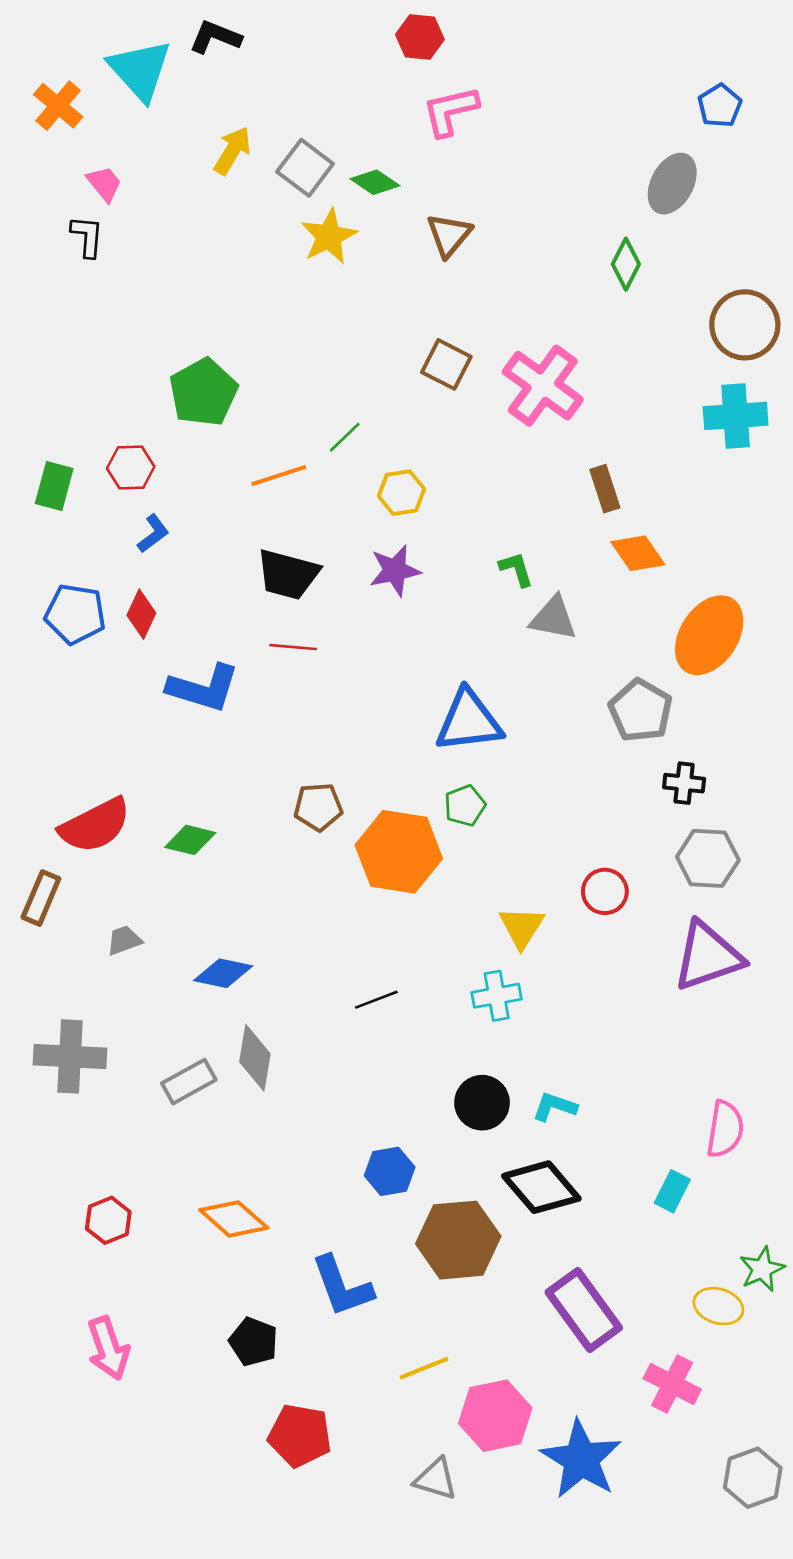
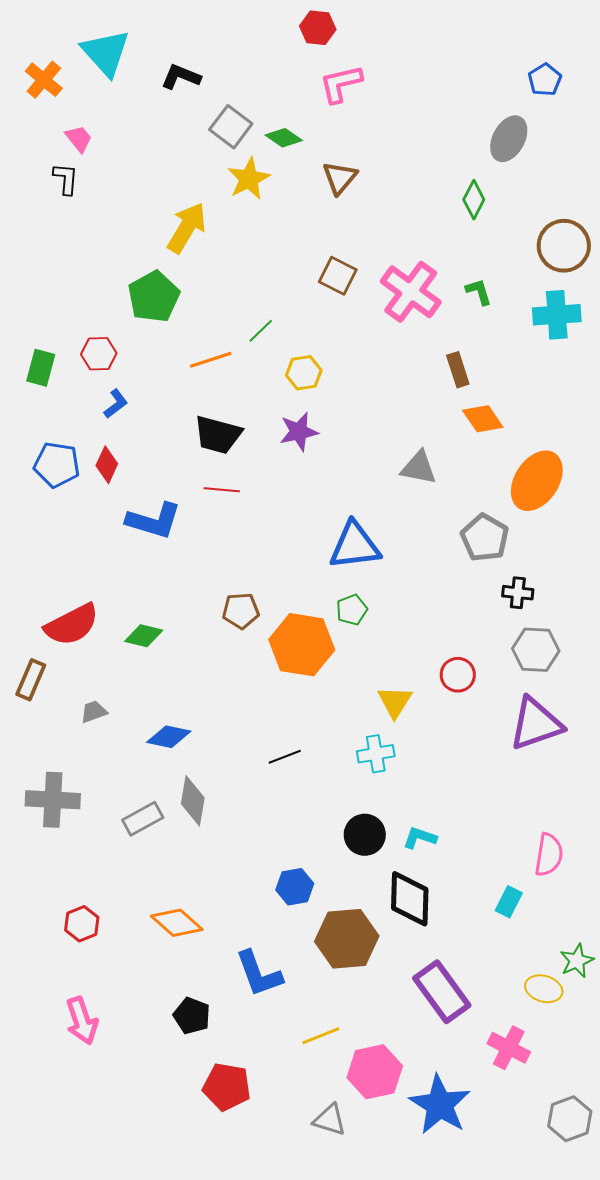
black L-shape: (215, 37) -> (181, 77), moved
yellow arrow: (232, 151) -> (187, 228), moved, size x1.4
green L-shape: (516, 569) -> (479, 292), moved
black diamond: (541, 1187) -> (410, 899), turned 42

